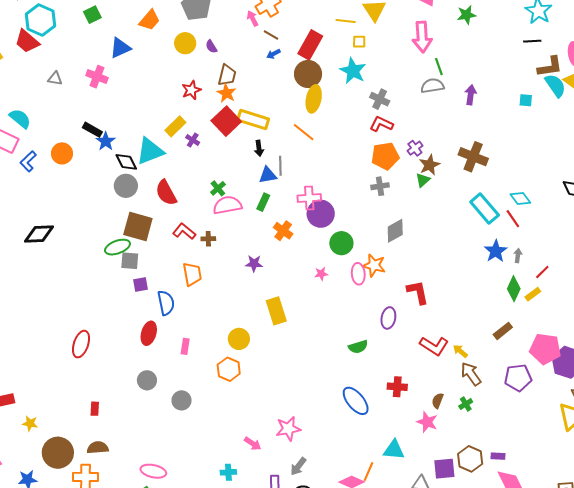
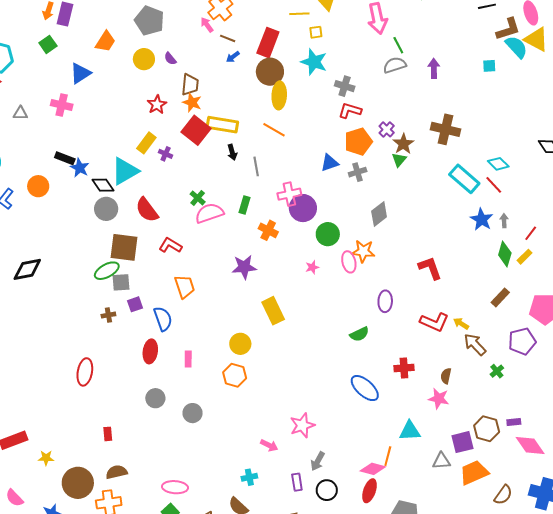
blue triangle: (268, 175) -> (330, 163), moved
brown cross: (208, 239) -> (108, 315), moved
purple star: (254, 263) -> (244, 267), size x1.4
red L-shape: (418, 292) -> (430, 268), moved
green cross: (466, 404) -> (497, 371), moved

